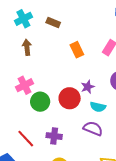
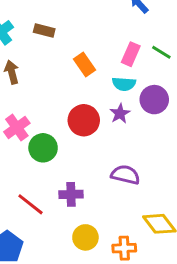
purple star: (88, 87) -> (120, 114), moved
red circle: (70, 98) -> (84, 120), moved
cyan semicircle: (98, 107) -> (124, 84), moved

